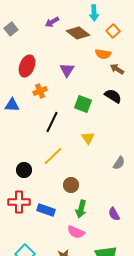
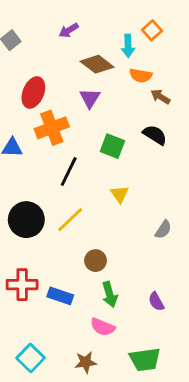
cyan arrow: (94, 13) -> (128, 46), moved
orange square: (113, 31) -> (152, 30), moved
brown diamond: (78, 33) -> (97, 64), moved
orange cross: (40, 91) -> (52, 128), size x1.6
black circle: (24, 170) -> (26, 220), moved, size x1.6
green arrow: (81, 209) -> (110, 294), turned -30

